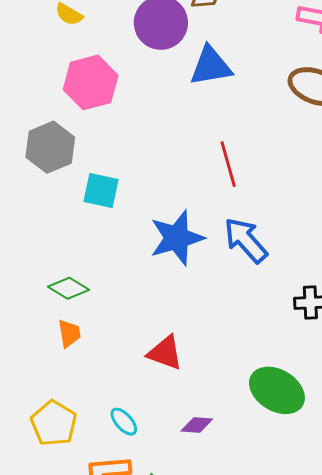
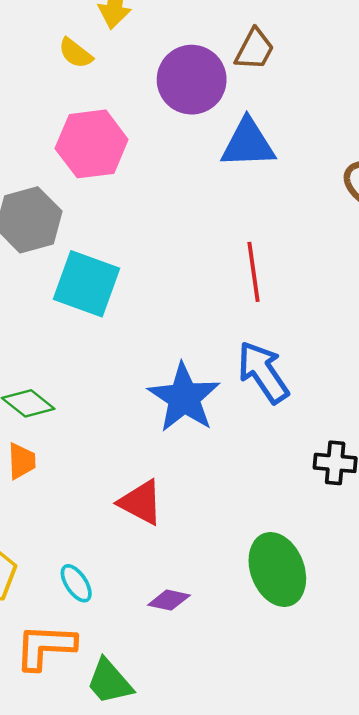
cyan square: (101, 190) -> (86, 284), size x1.4
blue star: (177, 238) -> (184, 398), moved, turned -30
green ellipse: (277, 390) -> (277, 570), turned 30

